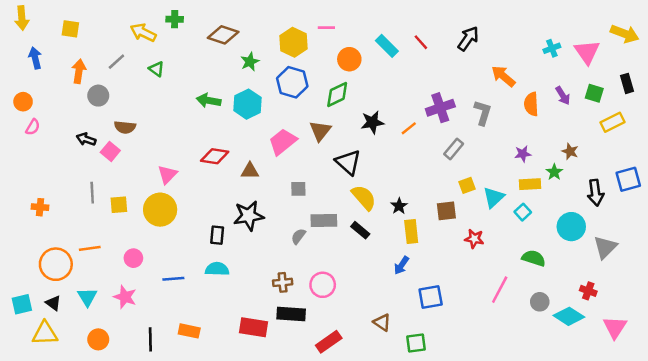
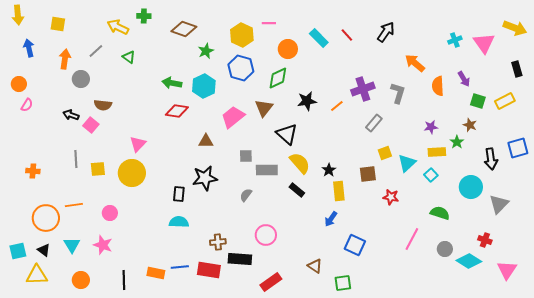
green square: (594, 93) -> (478, 101), moved
red diamond: (215, 156) -> (177, 111), moved
gray rectangle: (324, 221) -> (267, 170), moved
blue line: (173, 279) -> (180, 267), moved
brown cross: (283, 282) -> (218, 242), moved
blue square: (431, 297) -> (355, 245), turned 35

